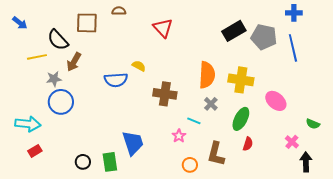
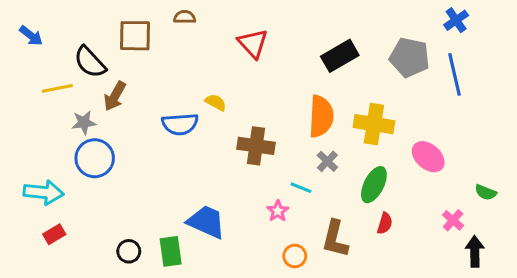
blue cross: (294, 13) -> (456, 20), turned -35
black rectangle: (234, 31) -> (340, 56), moved
blue trapezoid: (133, 143) -> (206, 222), turned -48

